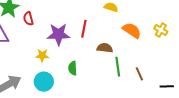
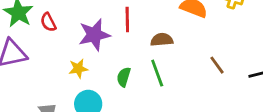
green line: (118, 67) -> (157, 73), moved
green semicircle: (73, 68) -> (124, 77), turned 32

